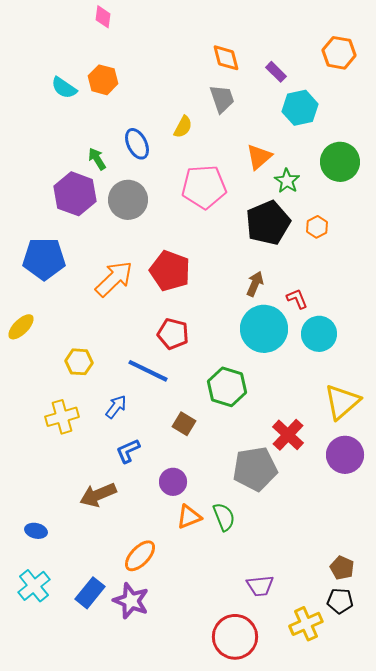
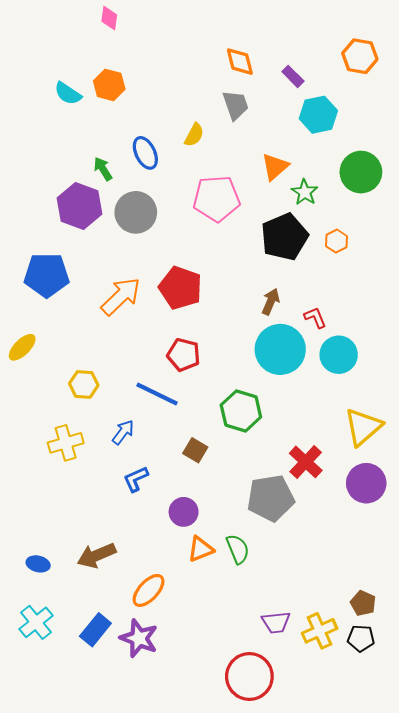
brown arrow: (98, 495) -> (96, 555), moved
yellow cross: (306, 624) -> (320, 631), moved

